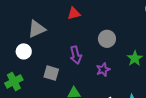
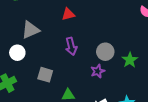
gray circle: (107, 39) -> (105, 52), moved
purple arrow: (76, 55) -> (71, 46), moved

